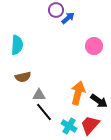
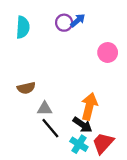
purple circle: (56, 10) -> (64, 23), moved
cyan semicircle: (17, 45) -> (23, 27), moved
black arrow: (99, 101) -> (82, 125), moved

